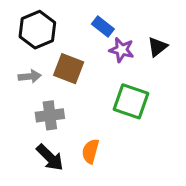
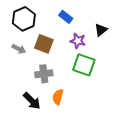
purple star: (122, 50) -> (78, 41), moved
gray arrow: (30, 76) -> (19, 49), turned 32
gray cross: (50, 115) -> (44, 74), moved

